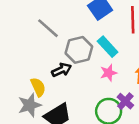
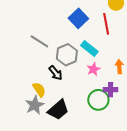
black arrow: (62, 70) -> (56, 73), turned 84
purple cross: (125, 101) -> (110, 90), turned -32

